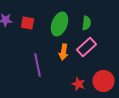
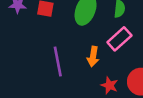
orange arrow: (63, 52) -> (93, 56), moved

